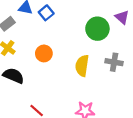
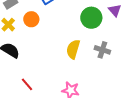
orange circle: (44, 53) -> (31, 19), moved

